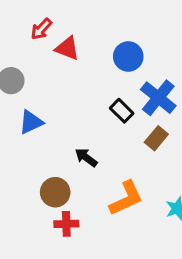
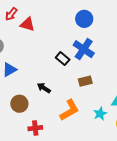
blue circle: (128, 56) -> (84, 19), moved
brown rectangle: (156, 138) -> (85, 81), moved, turned 40
brown circle: (55, 192) -> (19, 104), moved

